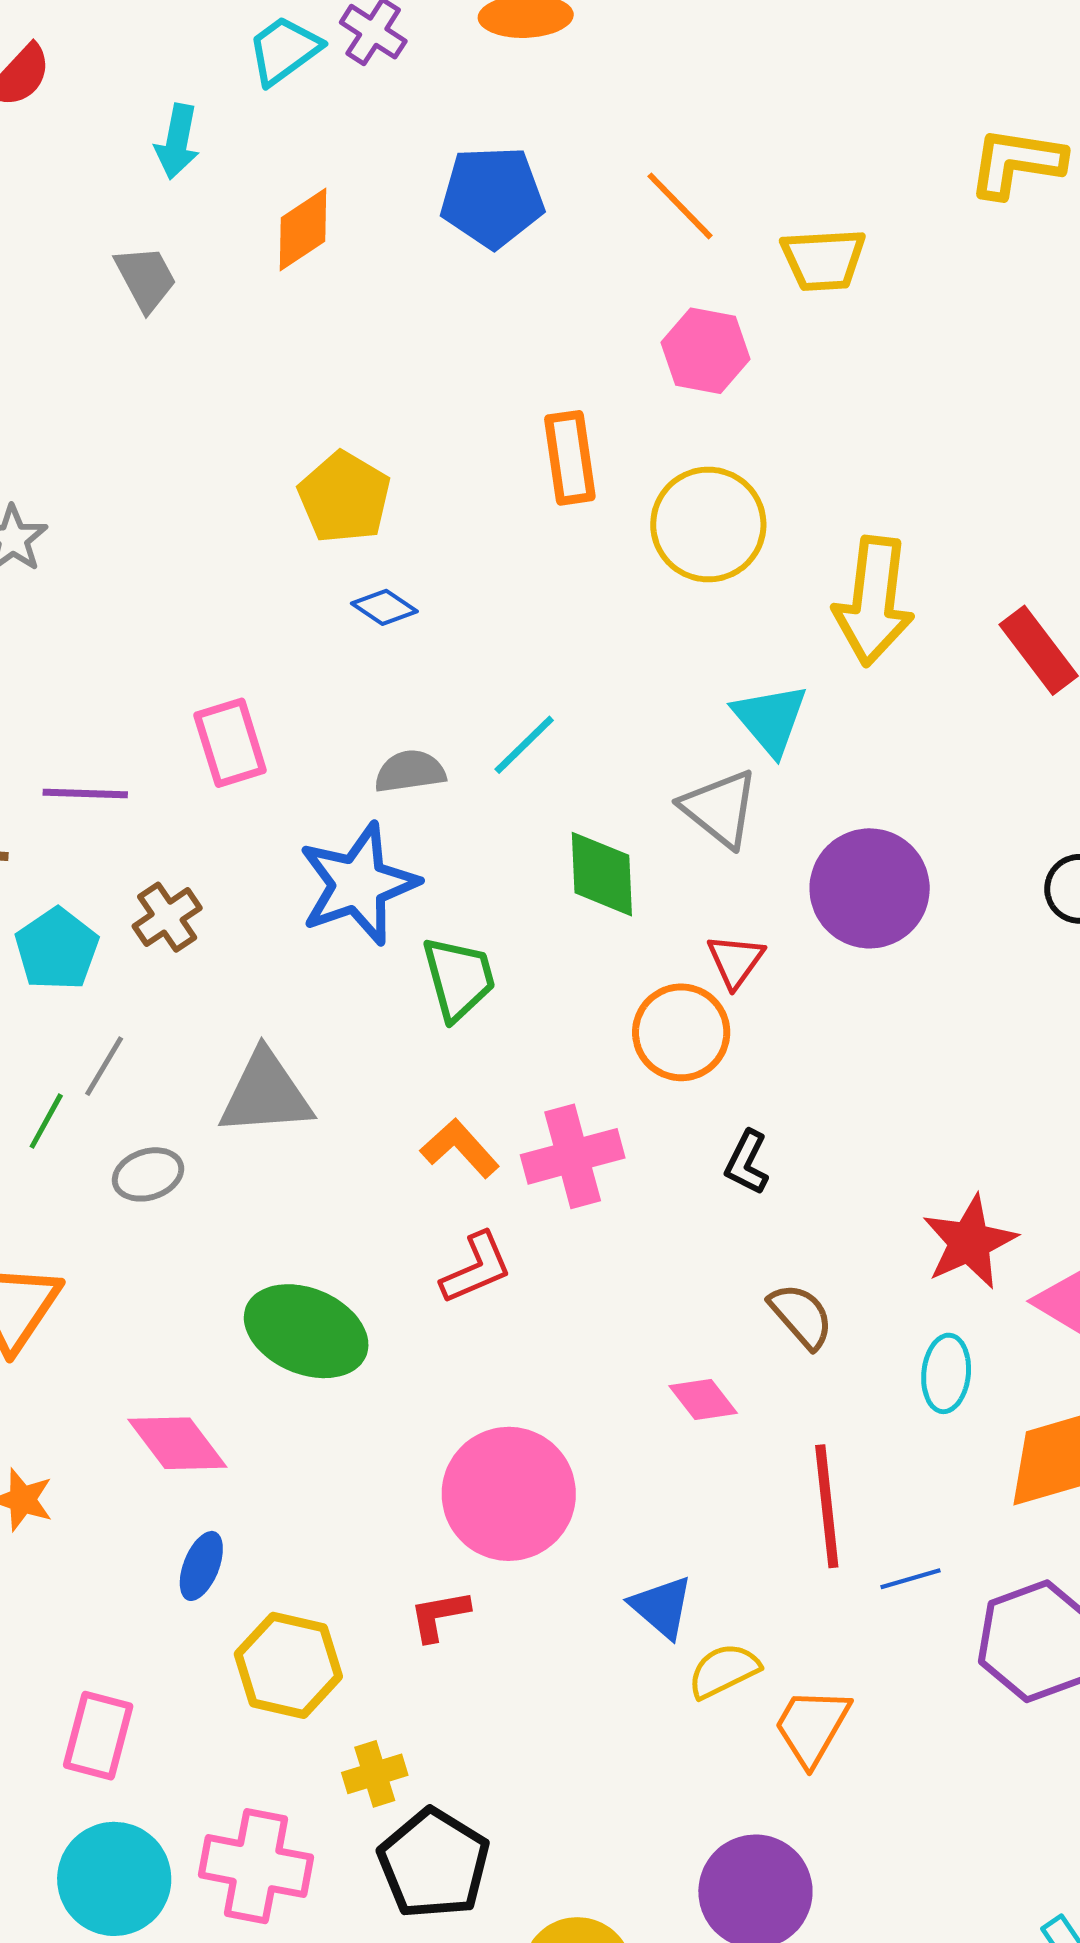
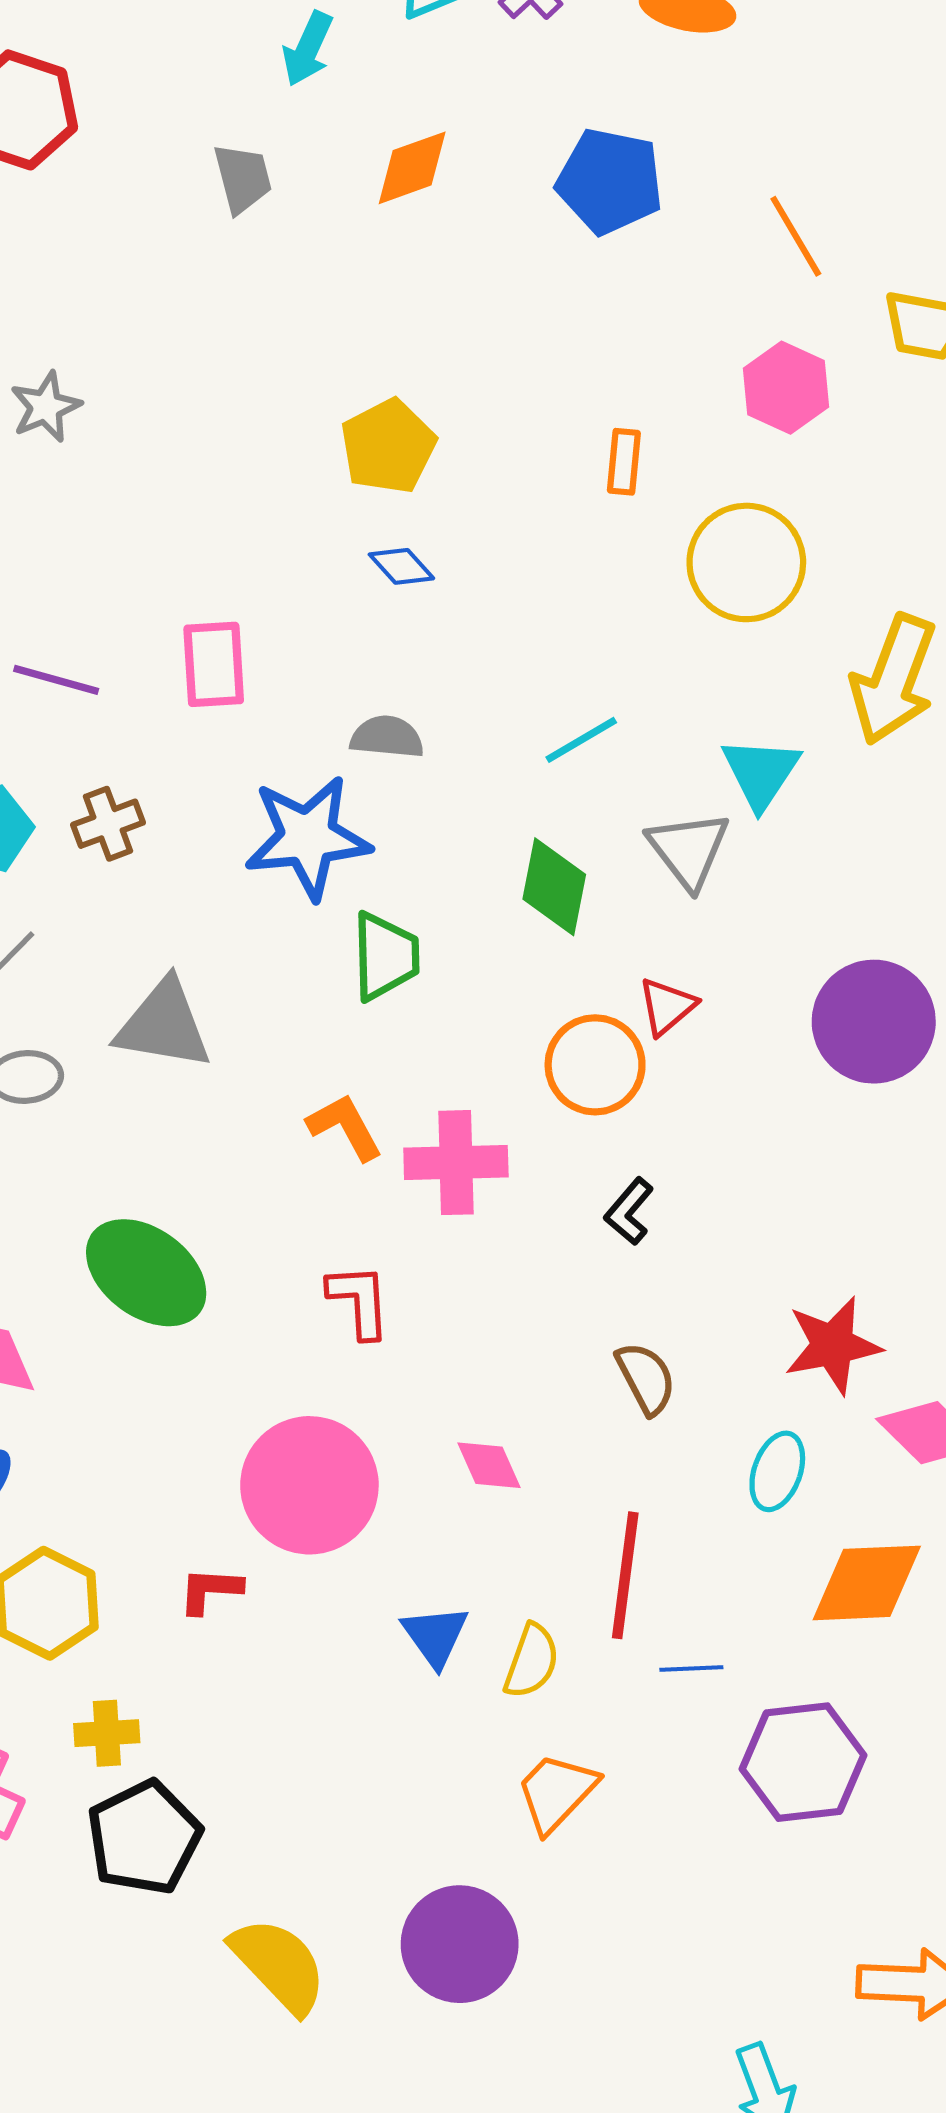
orange rectangle: (570, 458) -> (624, 462), size x0.7
cyan line: (524, 745) -> (581, 740), moved
purple circle: (870, 888) -> (874, 1022), moved
red L-shape: (476, 1268) -> (359, 1301), moved, turned -84
pink diamond: (703, 1400) -> (489, 1465), moved
yellow semicircle: (724, 1671) -> (532, 1661), moved, turned 122

